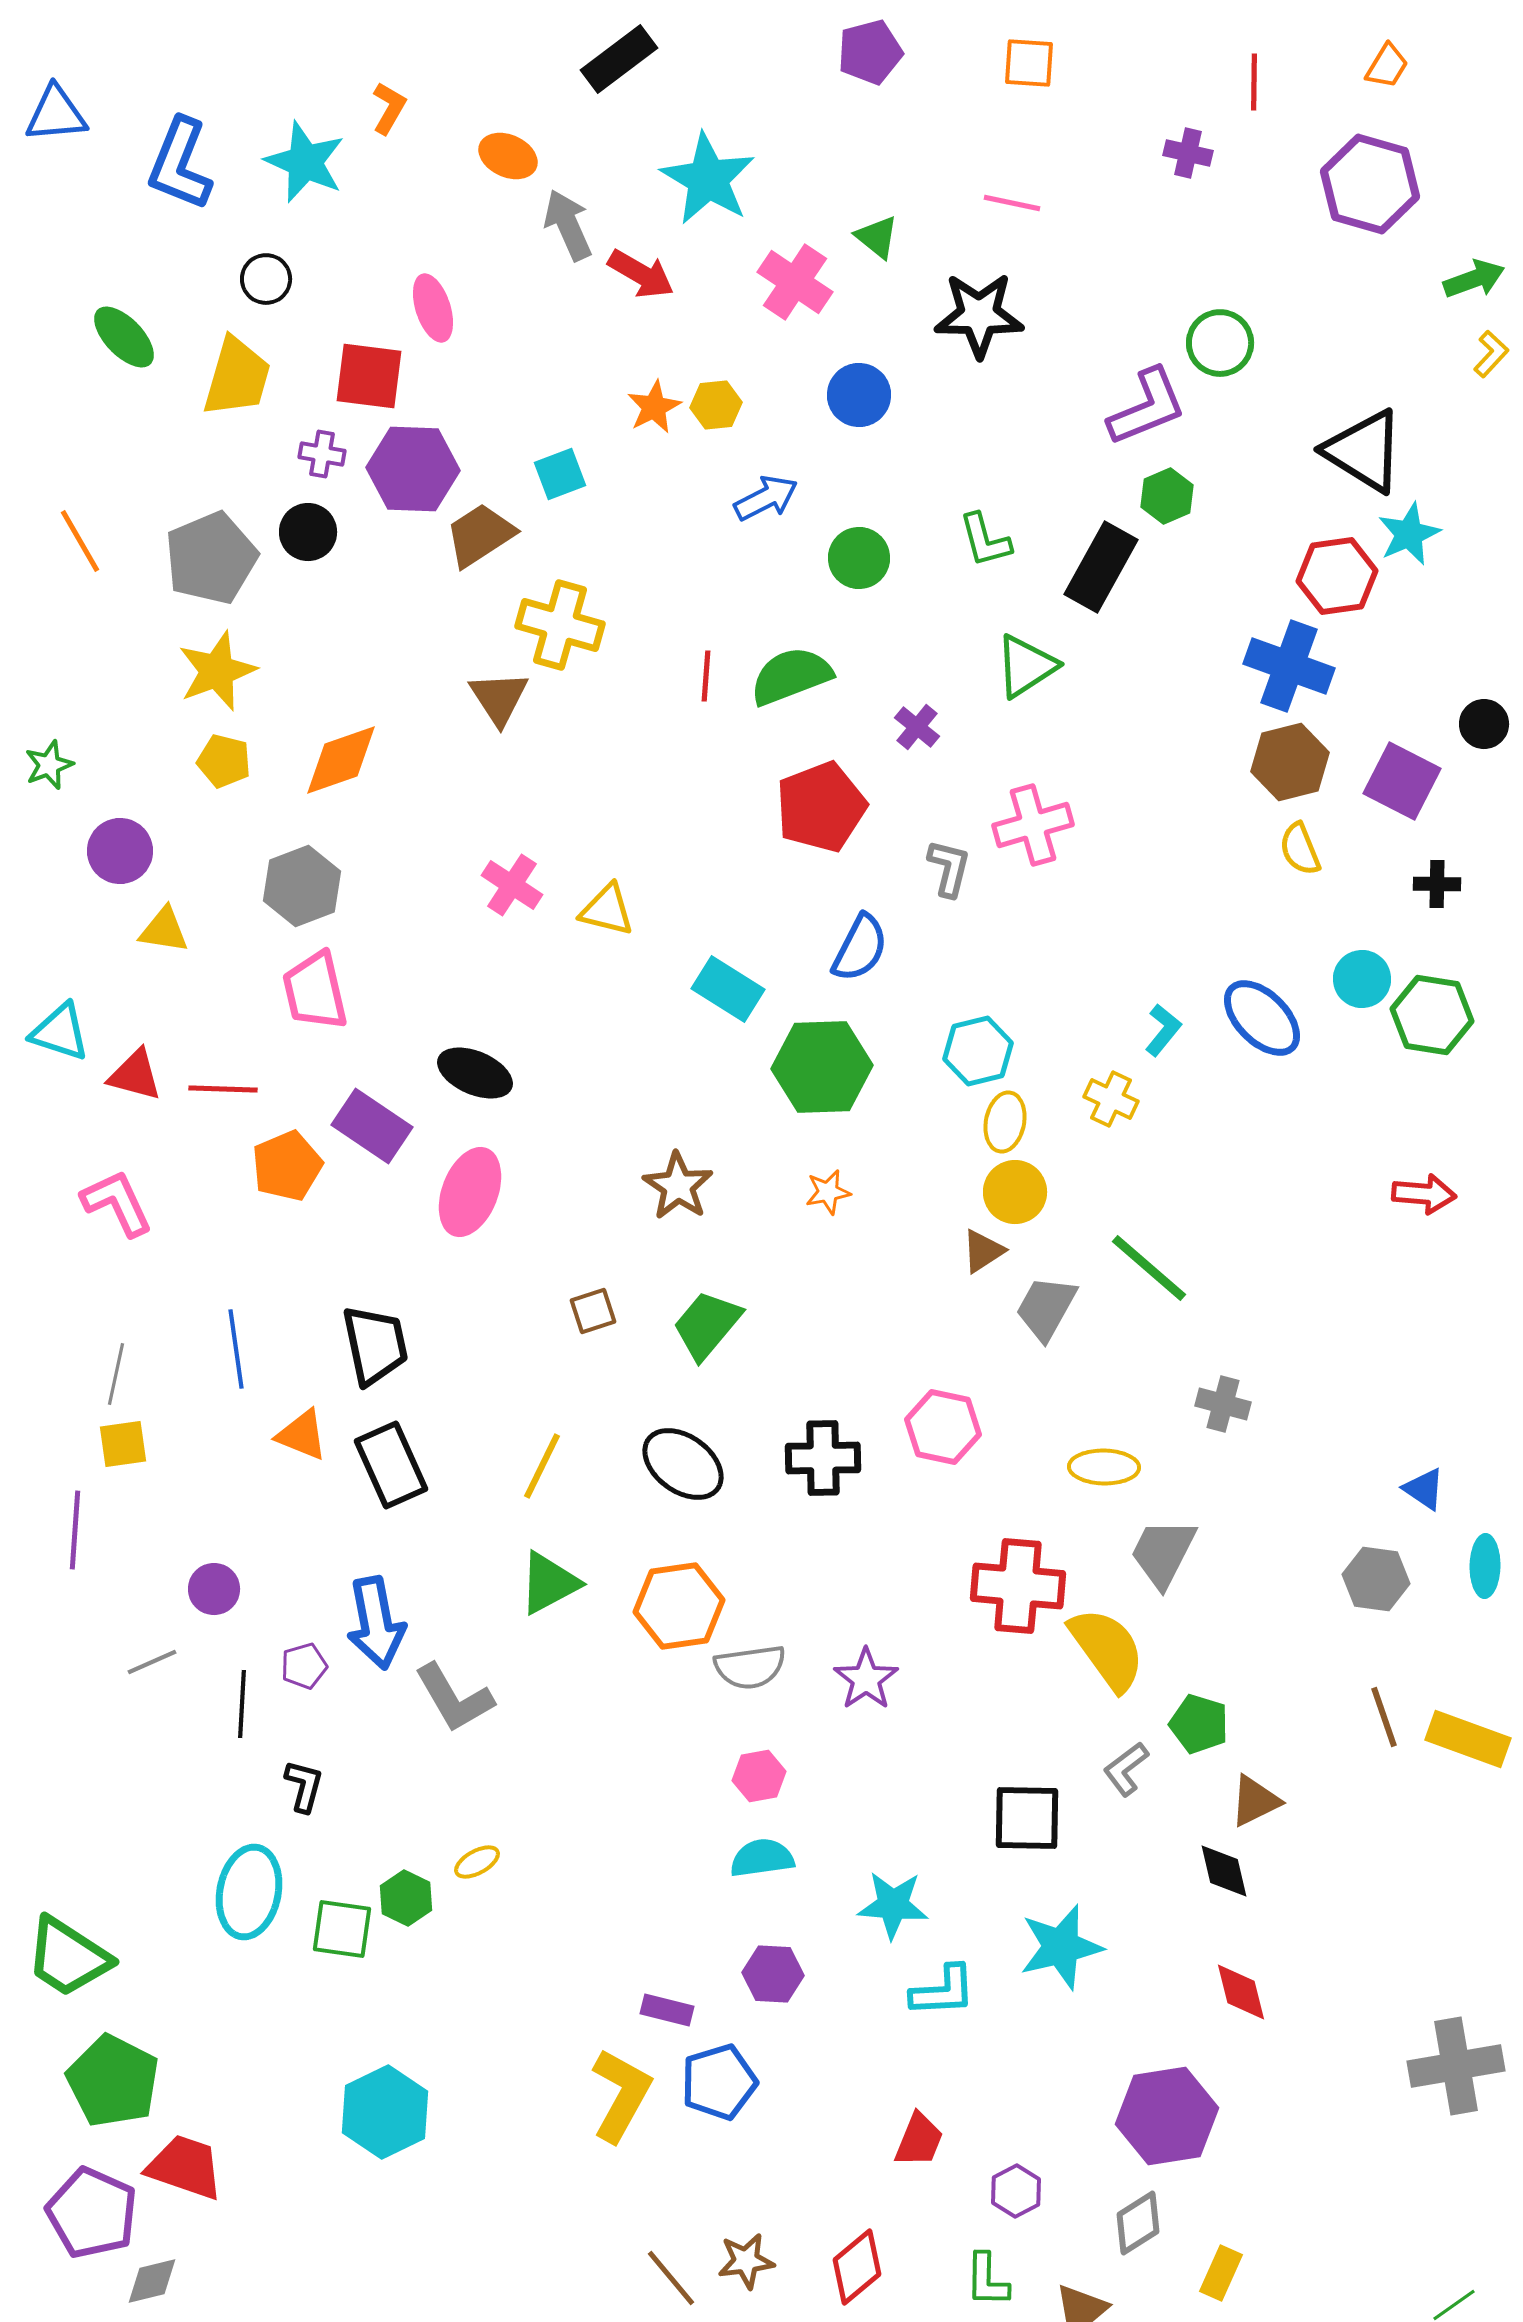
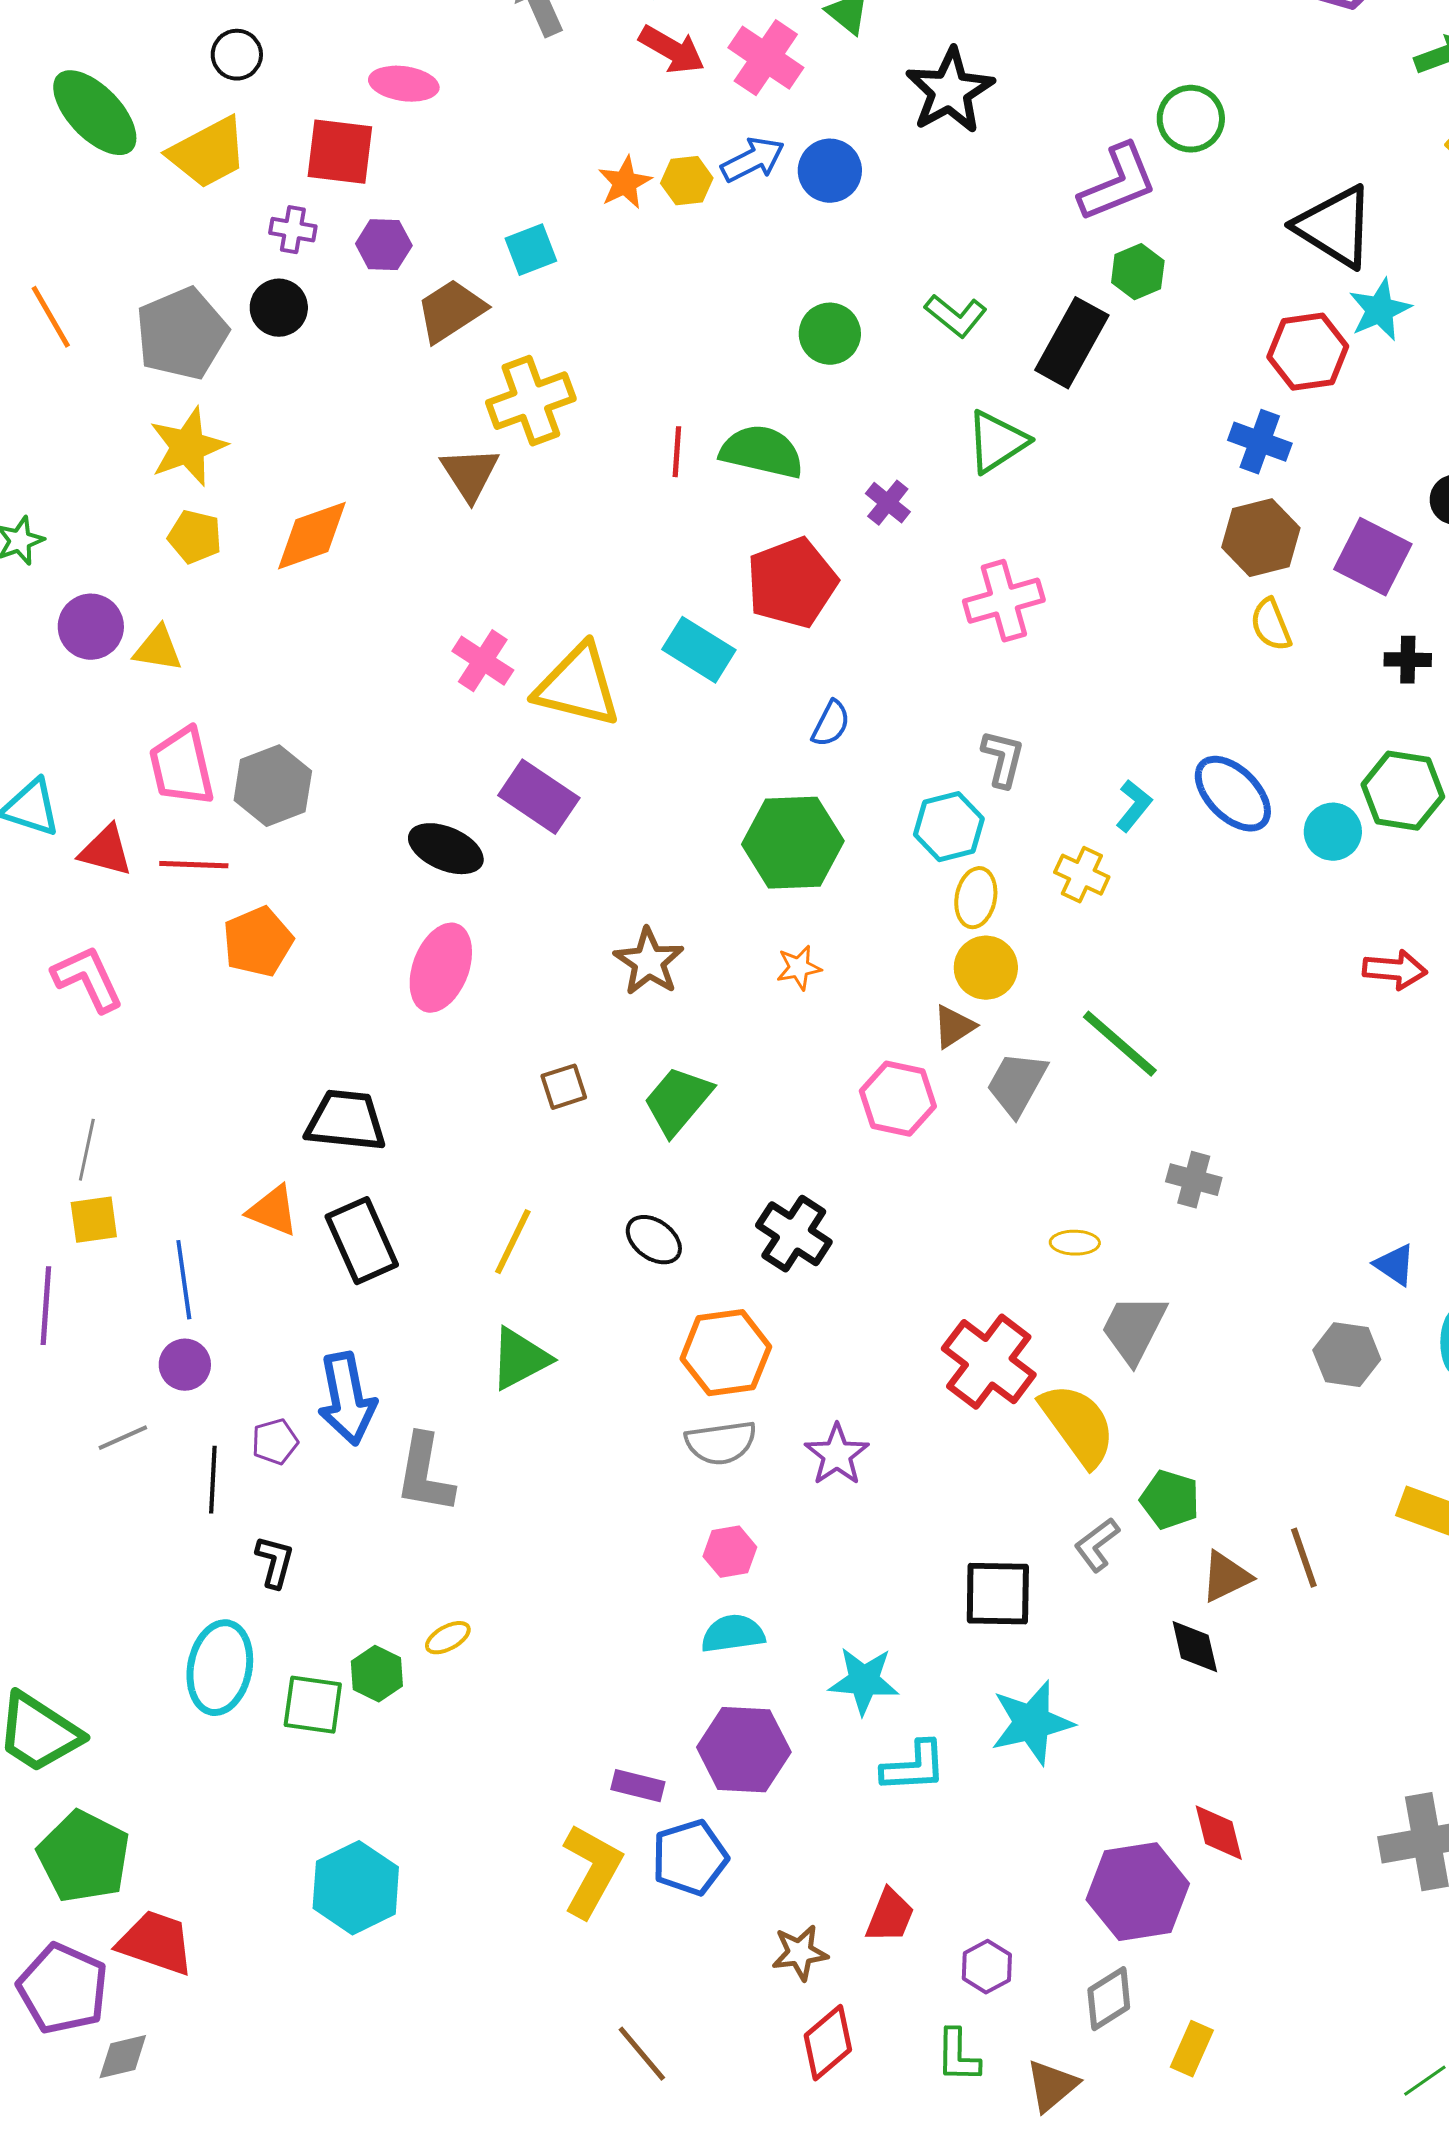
red arrow: (641, 274) -> (672, 50), moved
pink ellipse: (433, 308) -> (404, 84), turned -64
black star: (979, 315) -> (950, 91), turned -30
green ellipse: (124, 337) -> (95, 113), size x1.4
yellow trapezoid: (237, 377) -> (208, 153), turned 46
purple hexagon: (413, 469) -> (384, 245), size x0.6
blue arrow: (766, 498) -> (753, 160), moved
green L-shape: (985, 540) -> (956, 316), turned -36
yellow cross: (560, 625) -> (531, 401), turned -36
blue cross: (1289, 666) -> (1260, 442), size x0.7
green semicircle: (791, 676) -> (762, 452), turned 34
gray L-shape: (949, 868) -> (1003, 759), moved
gray hexagon: (302, 886) -> (273, 786), moved
yellow triangle: (607, 910) -> (578, 686), size x1.6
yellow triangle: (164, 930) -> (158, 649), moved
blue semicircle: (860, 948) -> (831, 724), size x0.7
cyan circle: (1362, 979) -> (1333, 832), moved
cyan rectangle: (728, 989) -> (699, 650), moved
pink trapezoid: (315, 991) -> (182, 767), moved
purple rectangle: (372, 1126) -> (539, 797), moved
black trapezoid: (375, 1345) -> (346, 1121), turned -72
blue line: (236, 1349) -> (184, 1280), moved
pink hexagon: (943, 1427) -> (898, 1099), moved
black cross: (823, 1458) -> (794, 1234), turned 34
black ellipse: (683, 1464) -> (654, 1240), size x0.7
yellow ellipse: (1104, 1467) -> (1075, 1243), size x0.7
red cross: (1018, 1586) -> (989, 1362), turned 32
orange hexagon: (679, 1606) -> (726, 1353), moved
gray L-shape: (454, 1698) -> (425, 1474), turned 40
brown line: (1384, 1717) -> (1304, 1558), moved
purple hexagon: (773, 1974) -> (744, 1750), size x1.5
red diamond: (1241, 1992) -> (1219, 1833), moved
brown star: (746, 2261) -> (800, 1953), moved

